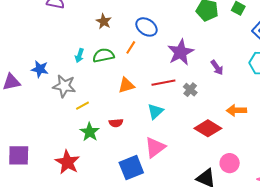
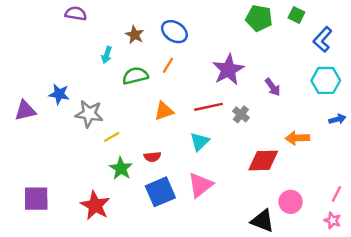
blue ellipse: (146, 27) -> (174, 32), moved
cyan arrow: (79, 56) -> (107, 55), moved
red diamond: (208, 128) -> (263, 160), turned -32
blue square: (131, 168) -> (160, 192), moved

